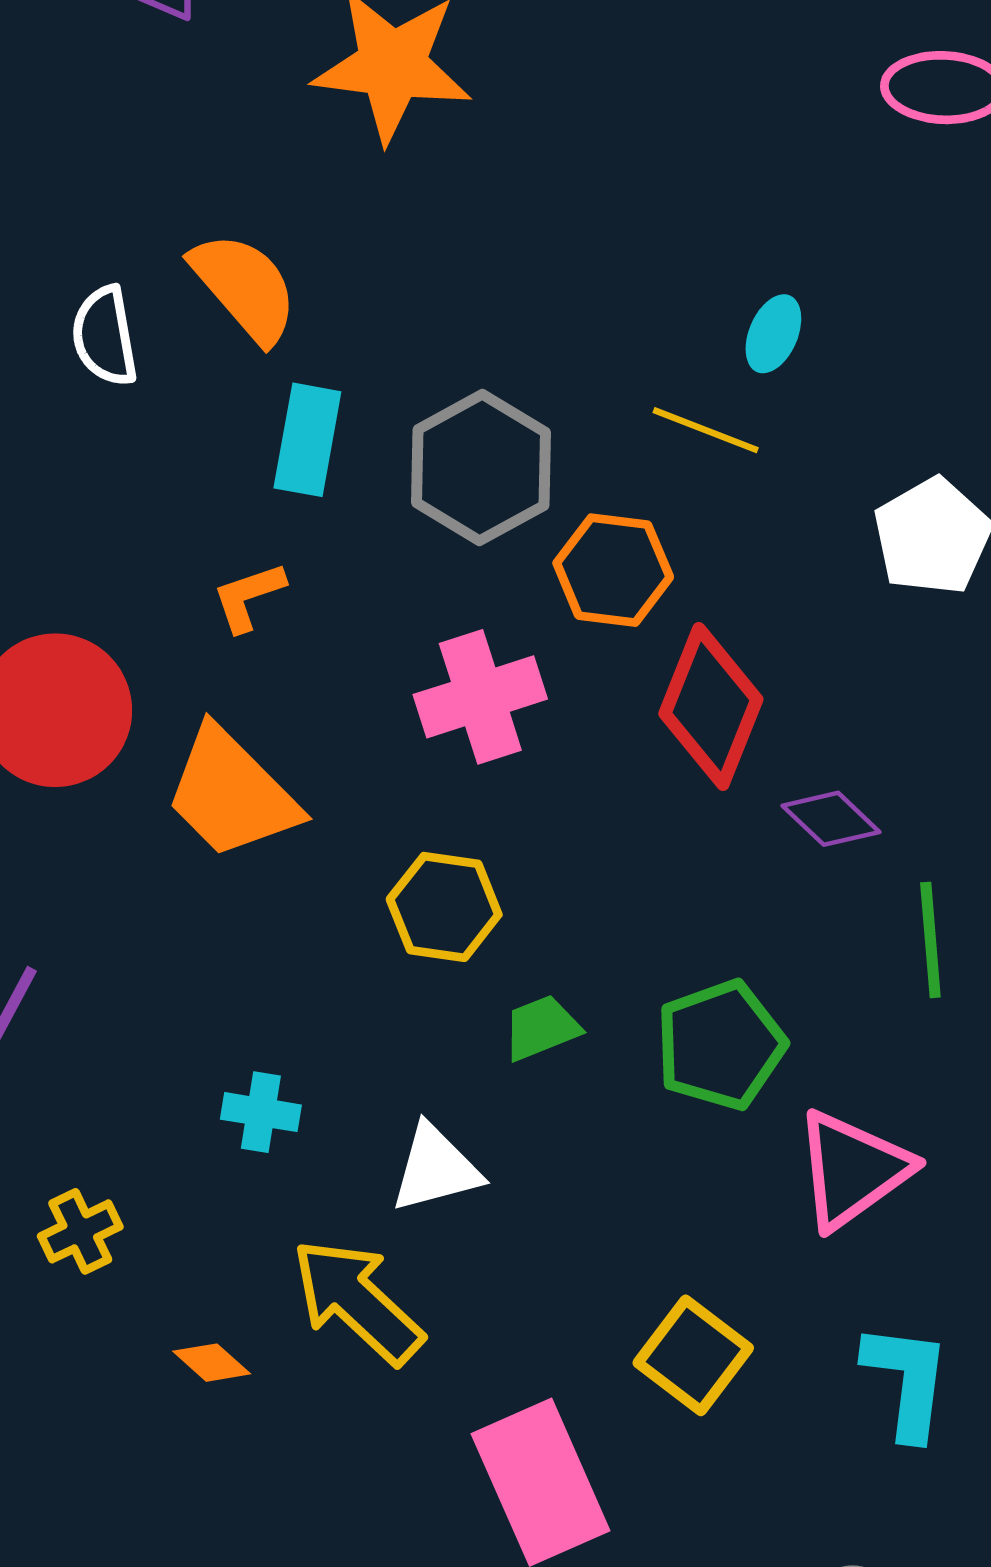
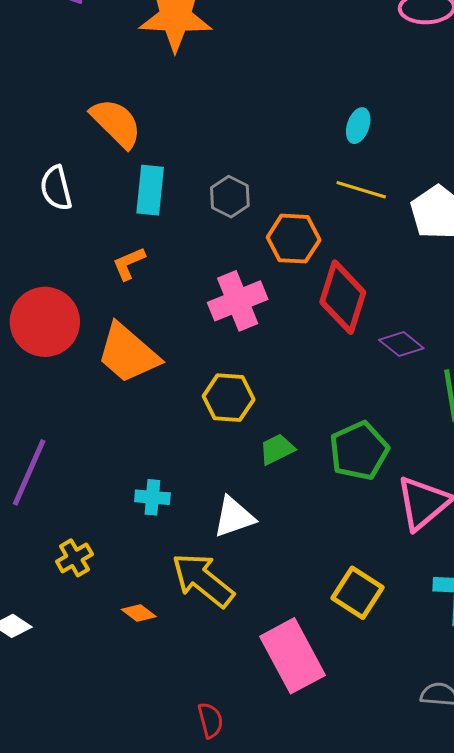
white semicircle: (105, 336) -> (56, 188), moved
yellow line: (706, 430) -> (361, 190), moved
gray hexagon: (481, 467) -> (230, 197), size x0.6

